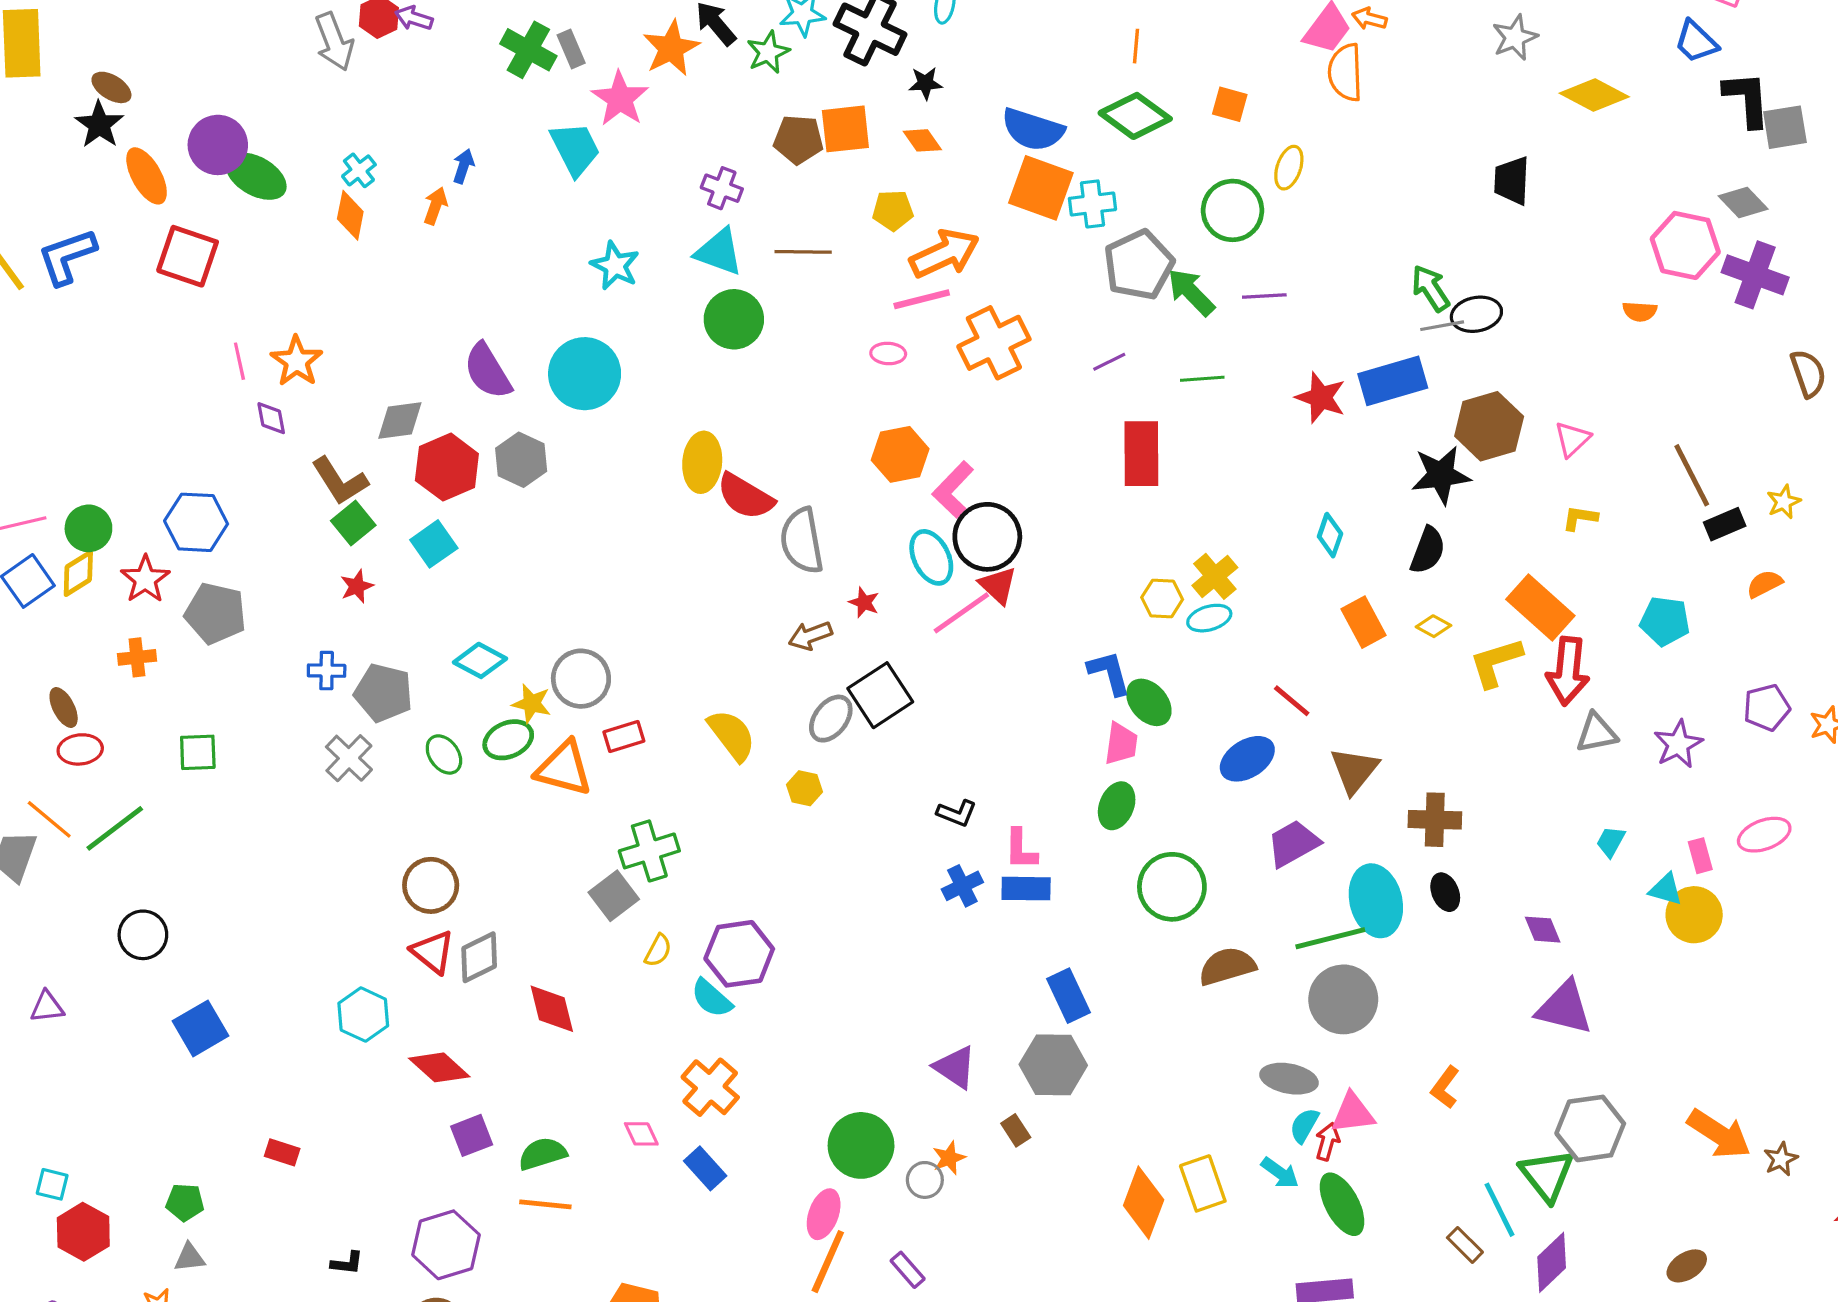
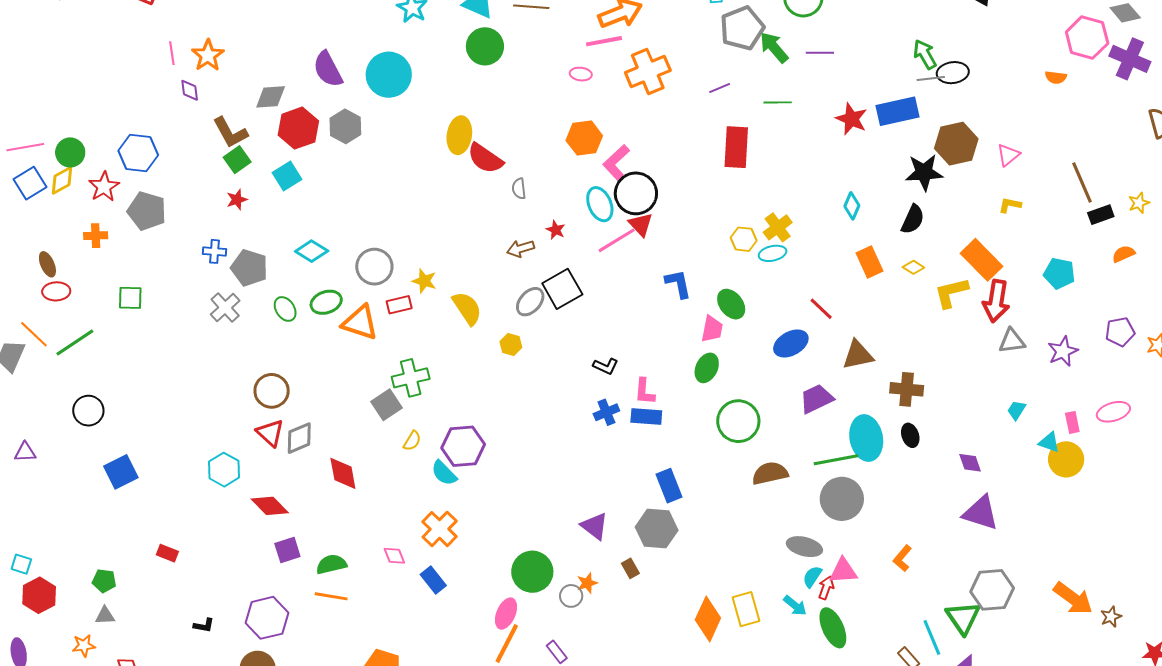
gray semicircle: (802, 541) -> (519, 189), size x0.5
blue L-shape: (1109, 673) -> (678, 284), moved
yellow star: (532, 704) -> (424, 281), moved
brown triangle: (1354, 770) -> (858, 355), turned 36

